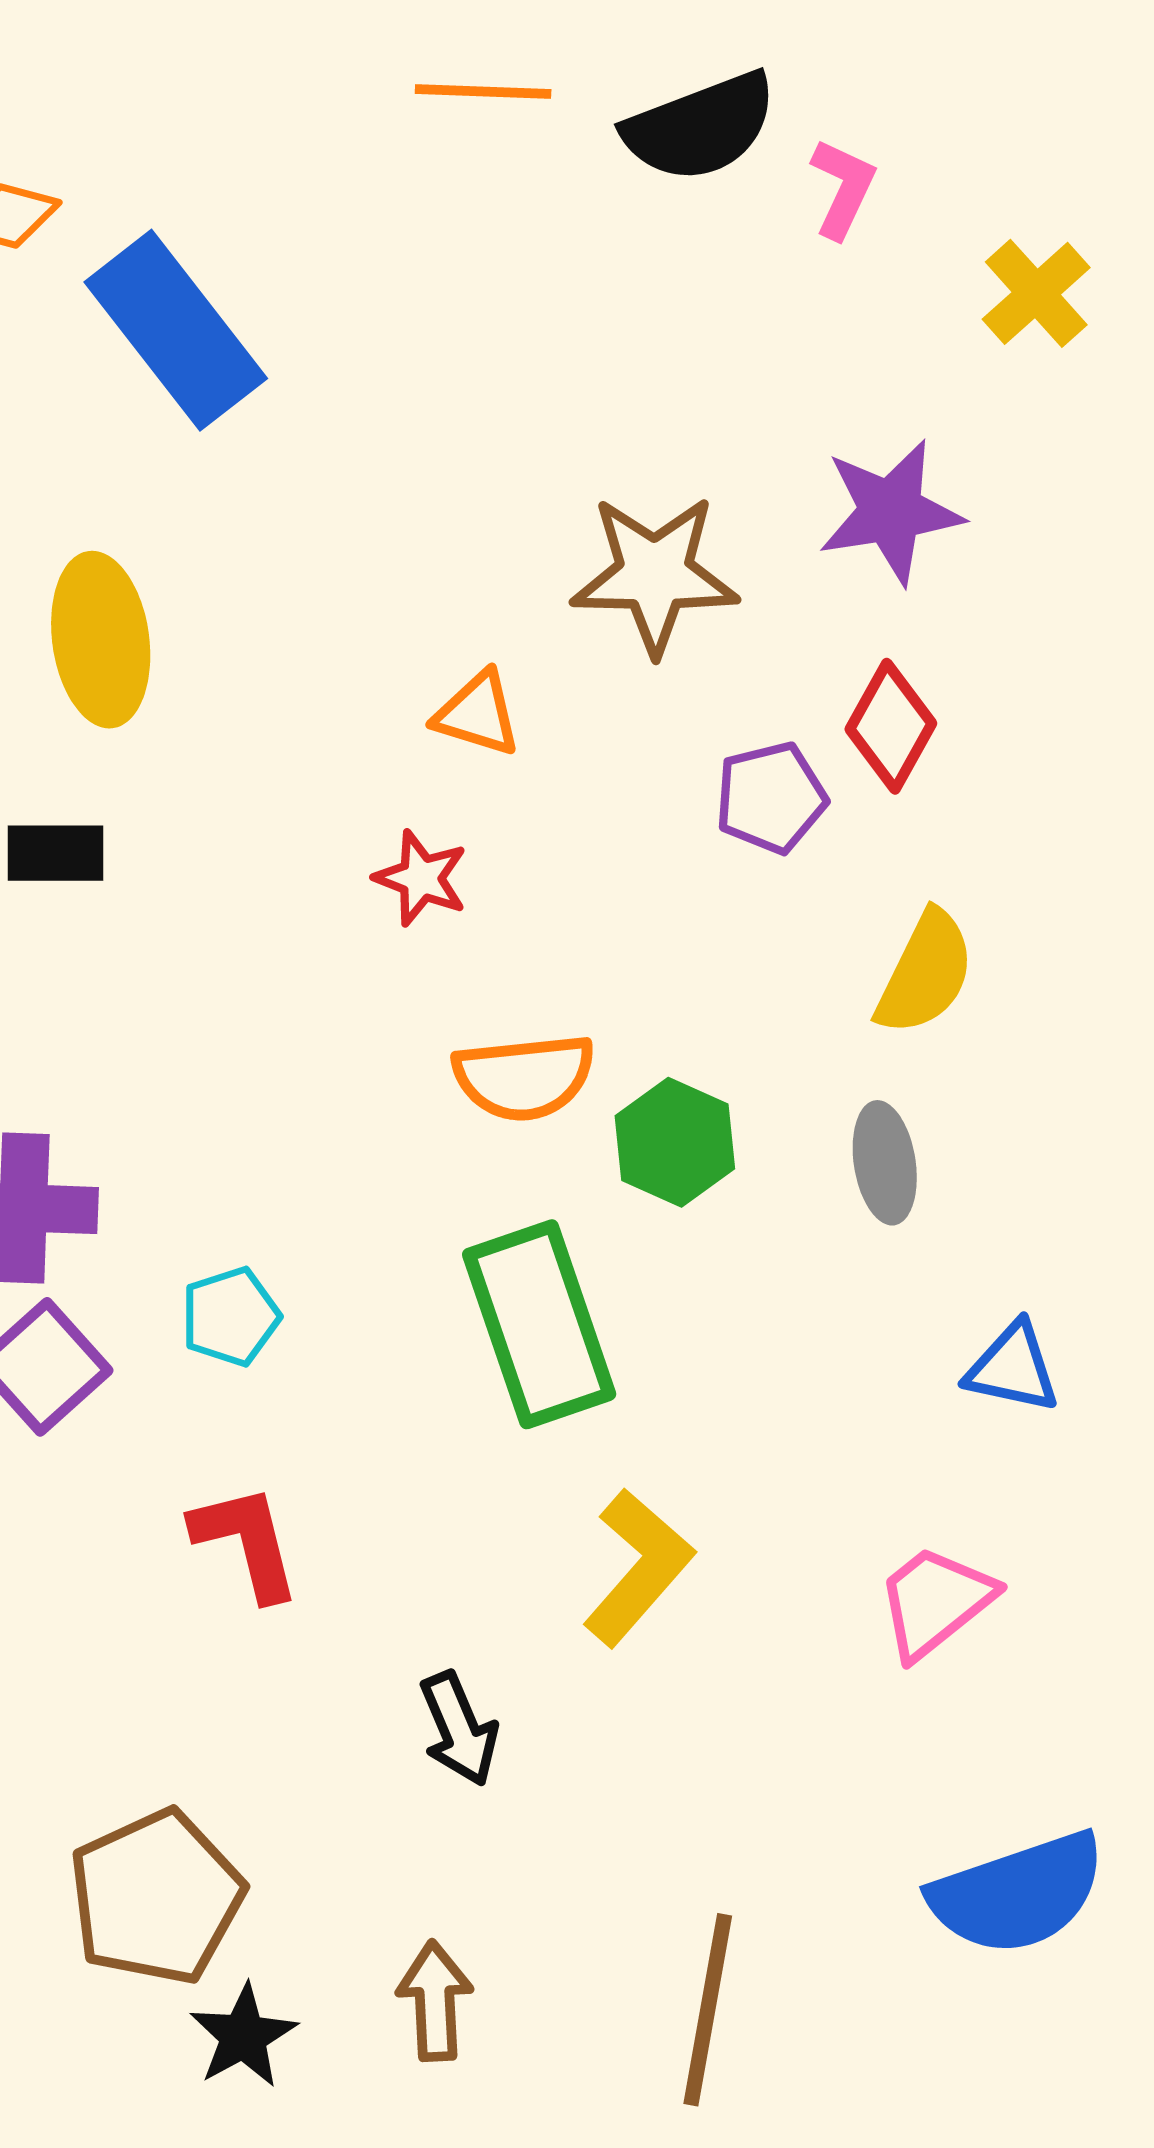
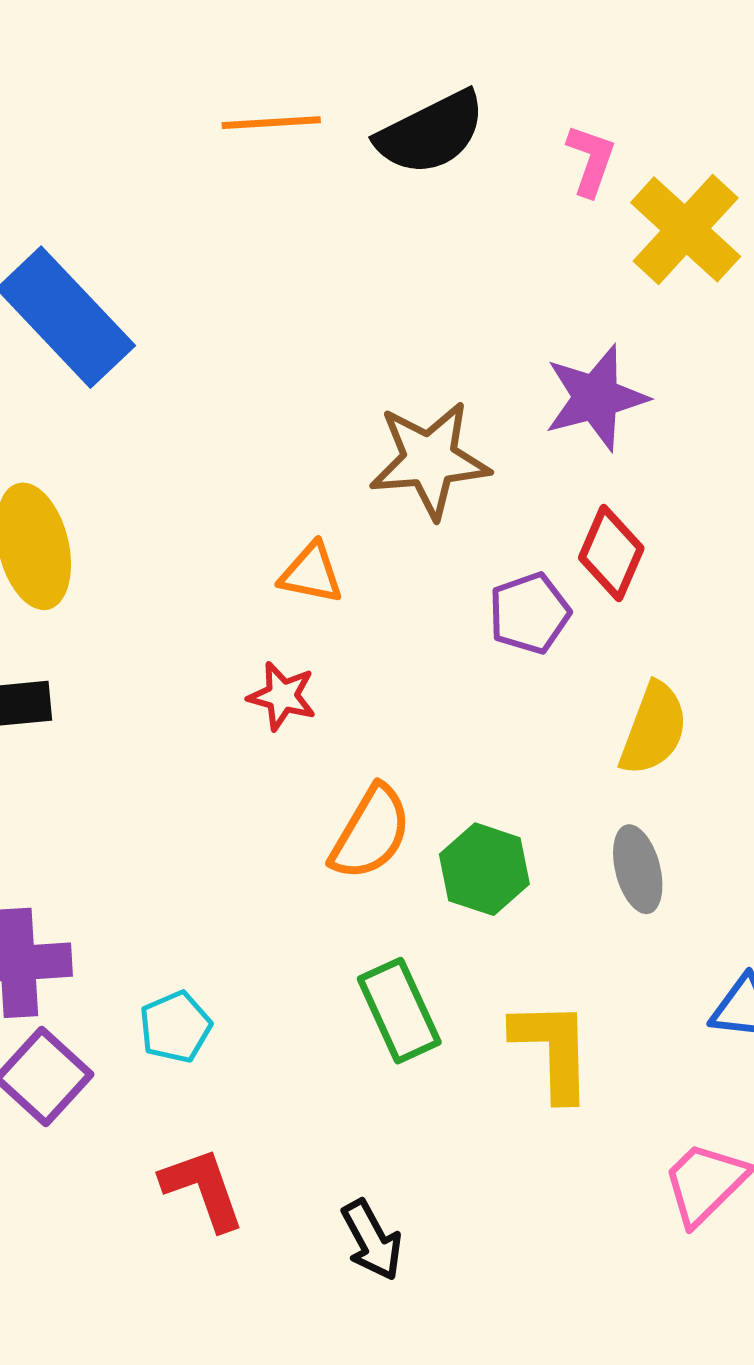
pink L-shape: (843, 188) -> (591, 160), moved
yellow cross: (1036, 293) -> (686, 229), size x1.4
orange semicircle: (524, 1077) -> (371, 833), turned -48
green rectangle: (539, 1324) -> (399, 1011), size x0.7
yellow L-shape: (638, 1567) -> (553, 1050), moved, turned -37
black arrow: (459, 1729) -> (372, 1240), moved

